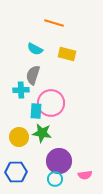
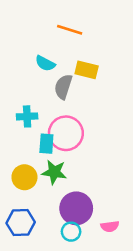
gray semicircle: (33, 75) -> (63, 87), moved

